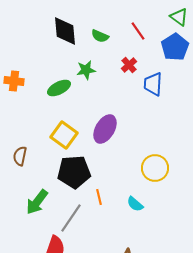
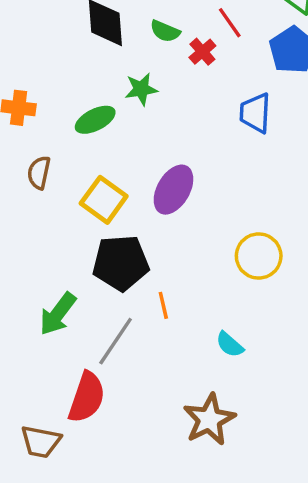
red cross: (129, 65) -> (202, 52), moved
brown semicircle: (20, 156) -> (39, 173), moved
cyan semicircle: (135, 204) -> (230, 345), moved

